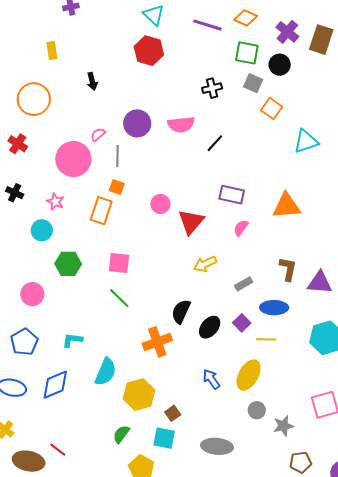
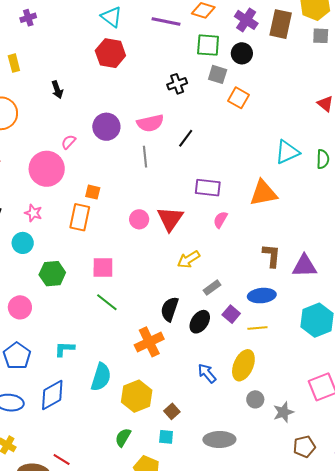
cyan triangle: (306, 141) -> (287, 152), moved
gray line: (117, 156) -> (145, 157), moved
pink circle: (160, 204) -> (139, 219), moved
gray rectangle: (244, 284) -> (212, 288), moved
cyan square: (164, 438) -> (166, 437), size x0.7

